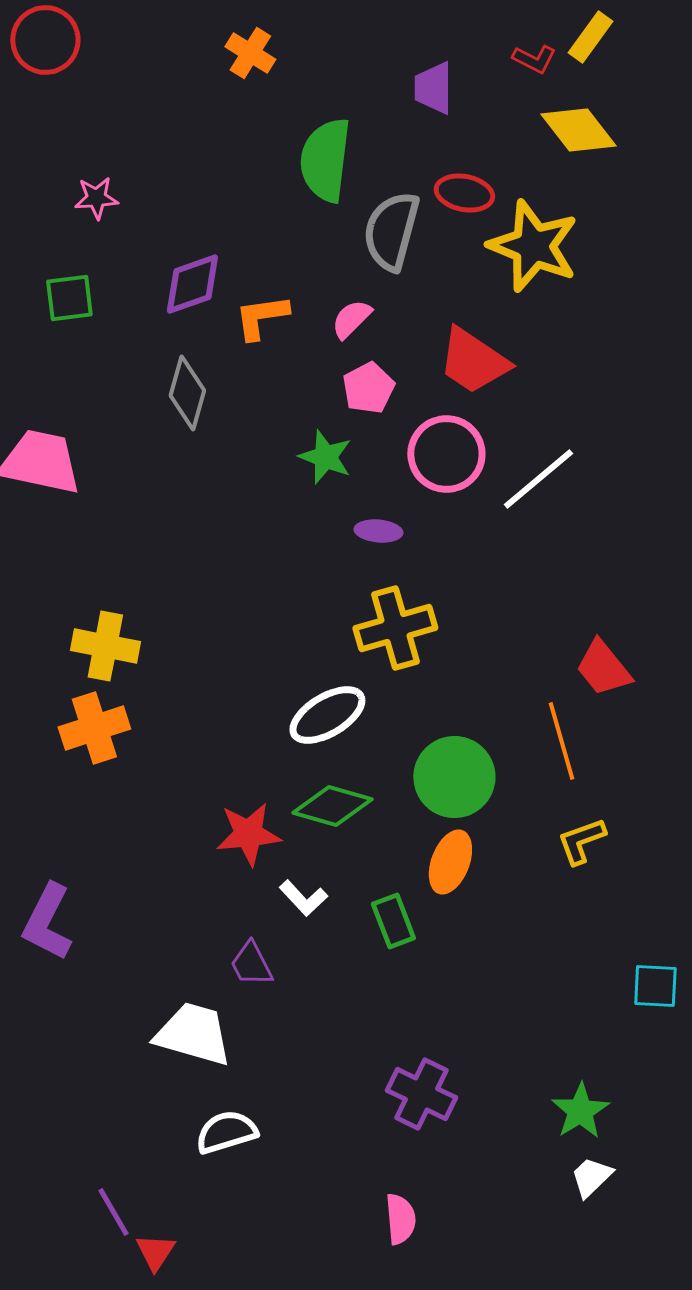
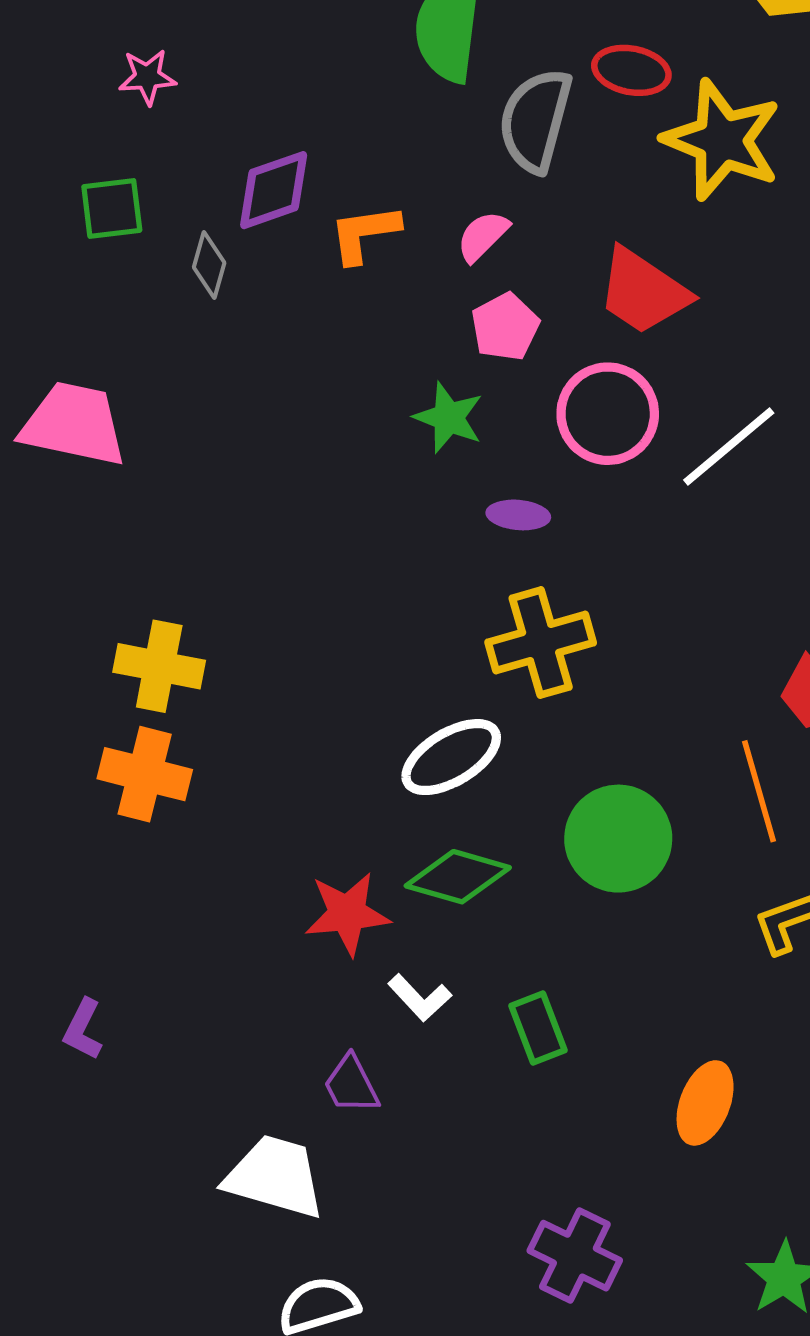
gray diamond: (187, 393) -> (209, 265), moved, size x0.7
orange cross: (94, 728) -> (145, 774), turned 32
orange ellipse: (450, 862) -> (705, 1103), moved
purple L-shape: (47, 922) -> (83, 1029), size x0.6

